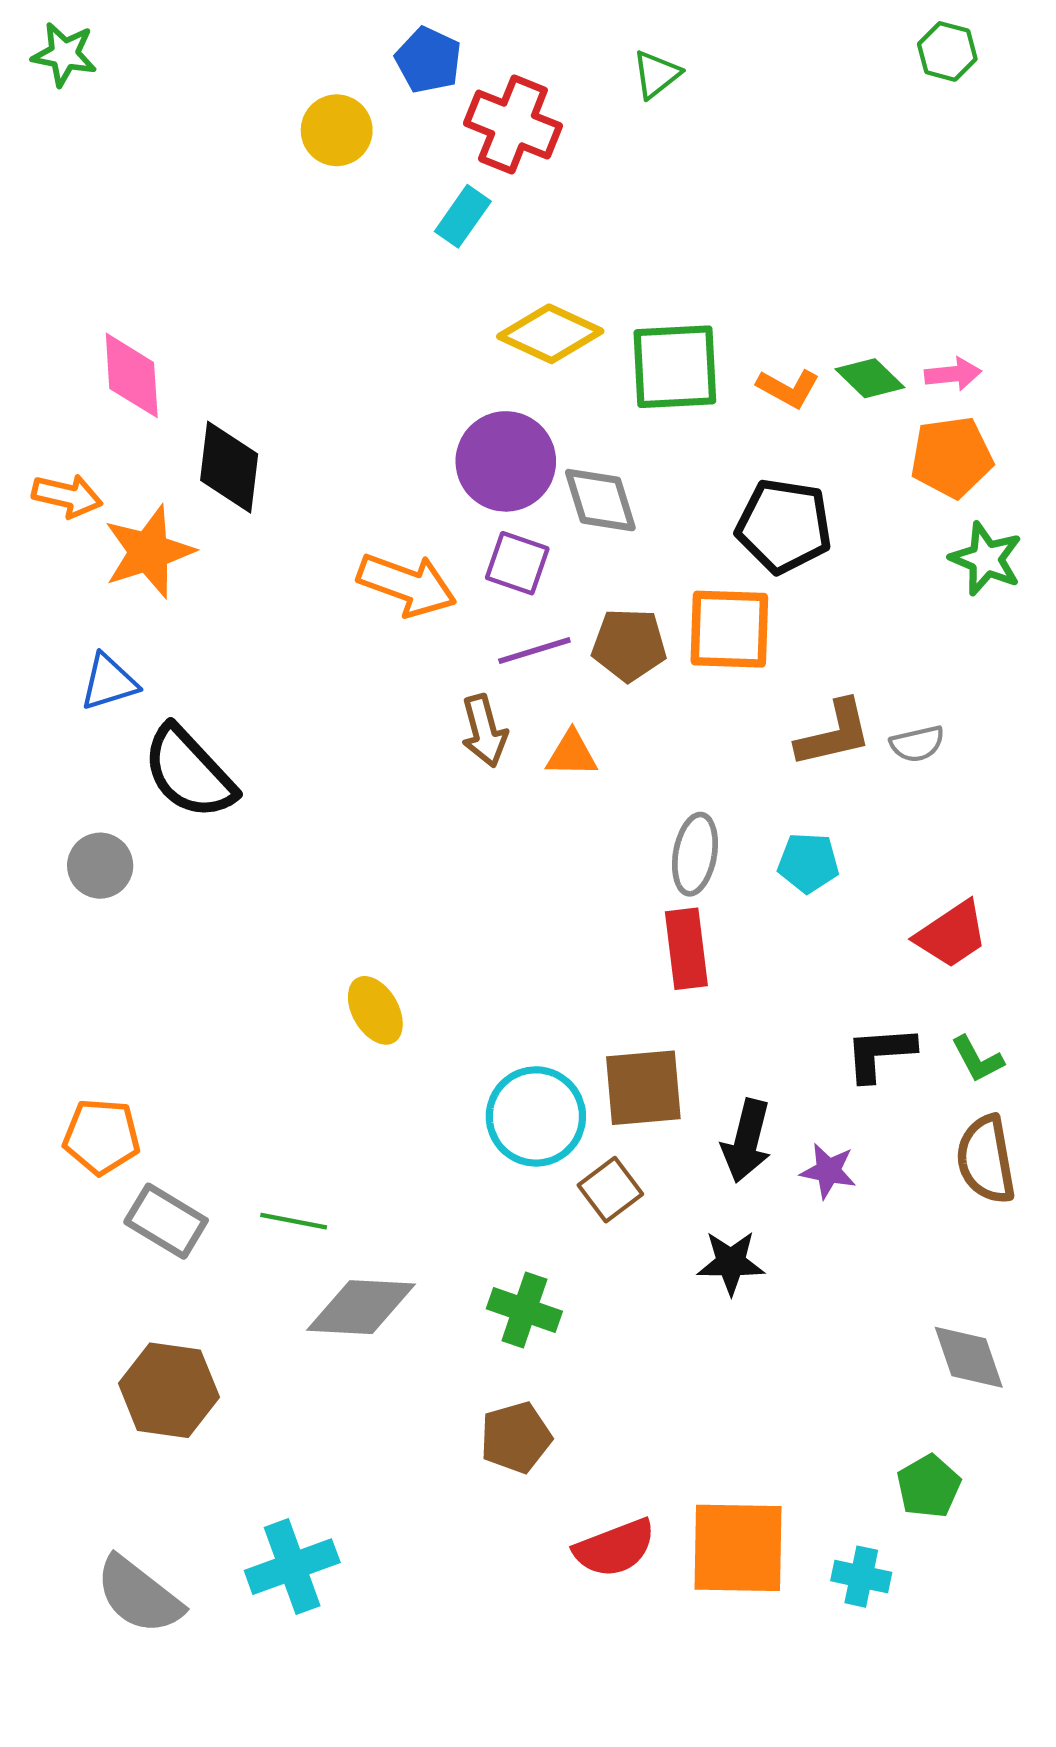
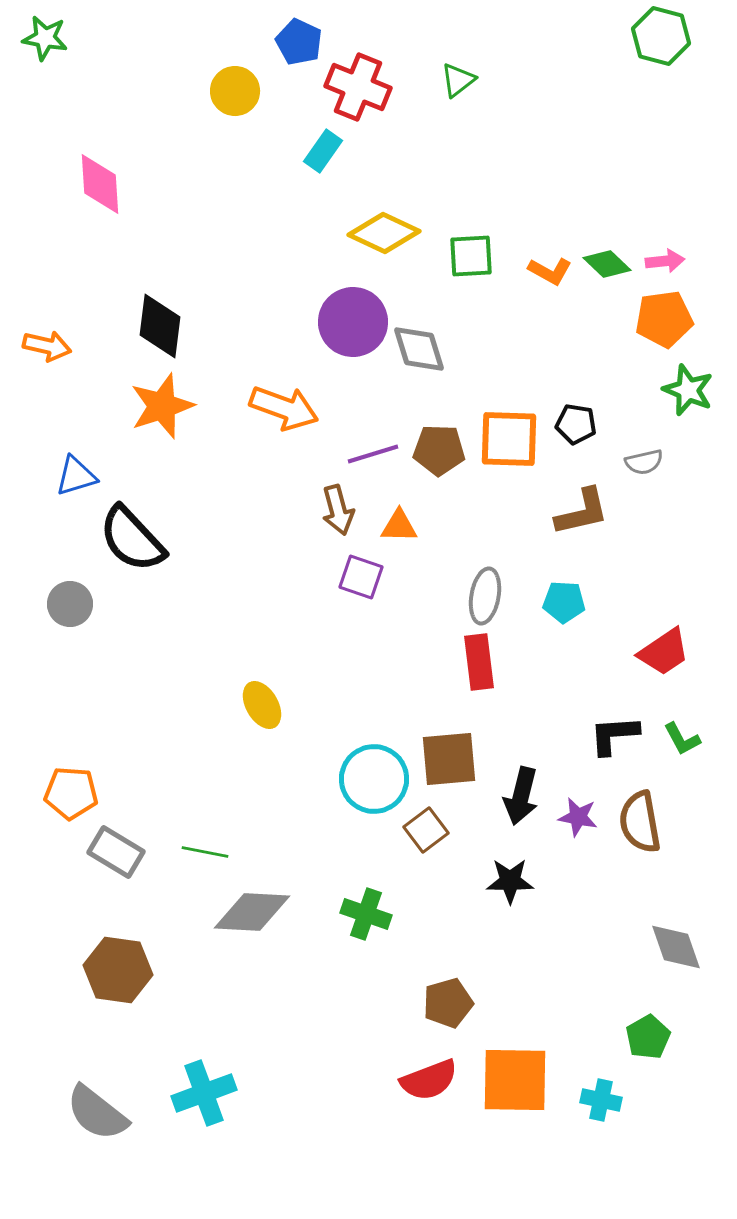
green hexagon: (947, 51) -> (661, 36), size x1.4
green triangle: (656, 74) -> (458, 80), moved
green square: (675, 367) -> (471, 256), size x0.7
pink diamond: (132, 375) -> (100, 184), moved
black pentagon: (784, 526) -> (576, 424), moved, size x0.6
orange star: (149, 552) -> (162, 406), moved
purple square: (517, 563) -> (361, 577), moved
gray semicircle: (917, 744) -> (644, 462), moved
brown semicircle: (986, 1159) -> (640, 822), moved
brown pentagon: (516, 1438) -> (448, 1003), moved

